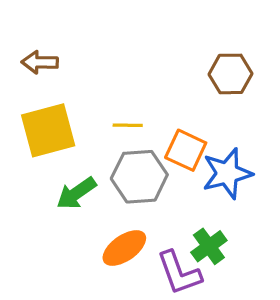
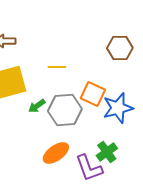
yellow line: (128, 125) -> (57, 67), moved
green arrow: (76, 193) -> (37, 106), moved, size x0.7

